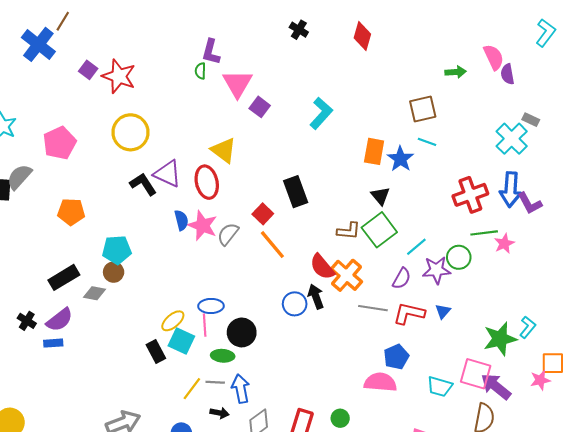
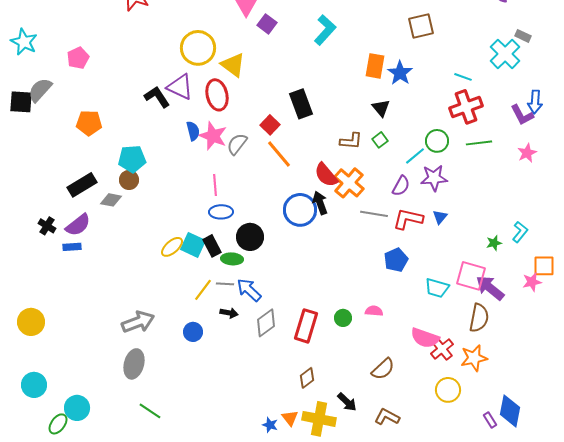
yellow circle: (131, 132) -> (198, 48), moved
cyan line: (427, 142) -> (463, 77), moved
pink pentagon: (60, 143) -> (78, 58), size x0.7
blue arrow: (511, 190) -> (535, 102), moved, size x0.7
green square: (379, 230) -> (380, 140), size x0.5
pink star: (504, 244) -> (527, 153), moved
green circle: (459, 257) -> (437, 141), moved
blue circle: (295, 304) -> (300, 210), size x1.4
yellow ellipse: (173, 321) -> (172, 247), moved
pink line: (205, 325) -> (215, 185), moved
green star: (500, 339) -> (494, 243), size x0.5
black rectangle: (156, 352) -> (212, 246), moved
pink semicircle: (380, 382) -> (374, 311), moved, size x0.6
blue arrow: (241, 389) -> (249, 290), turned -36

